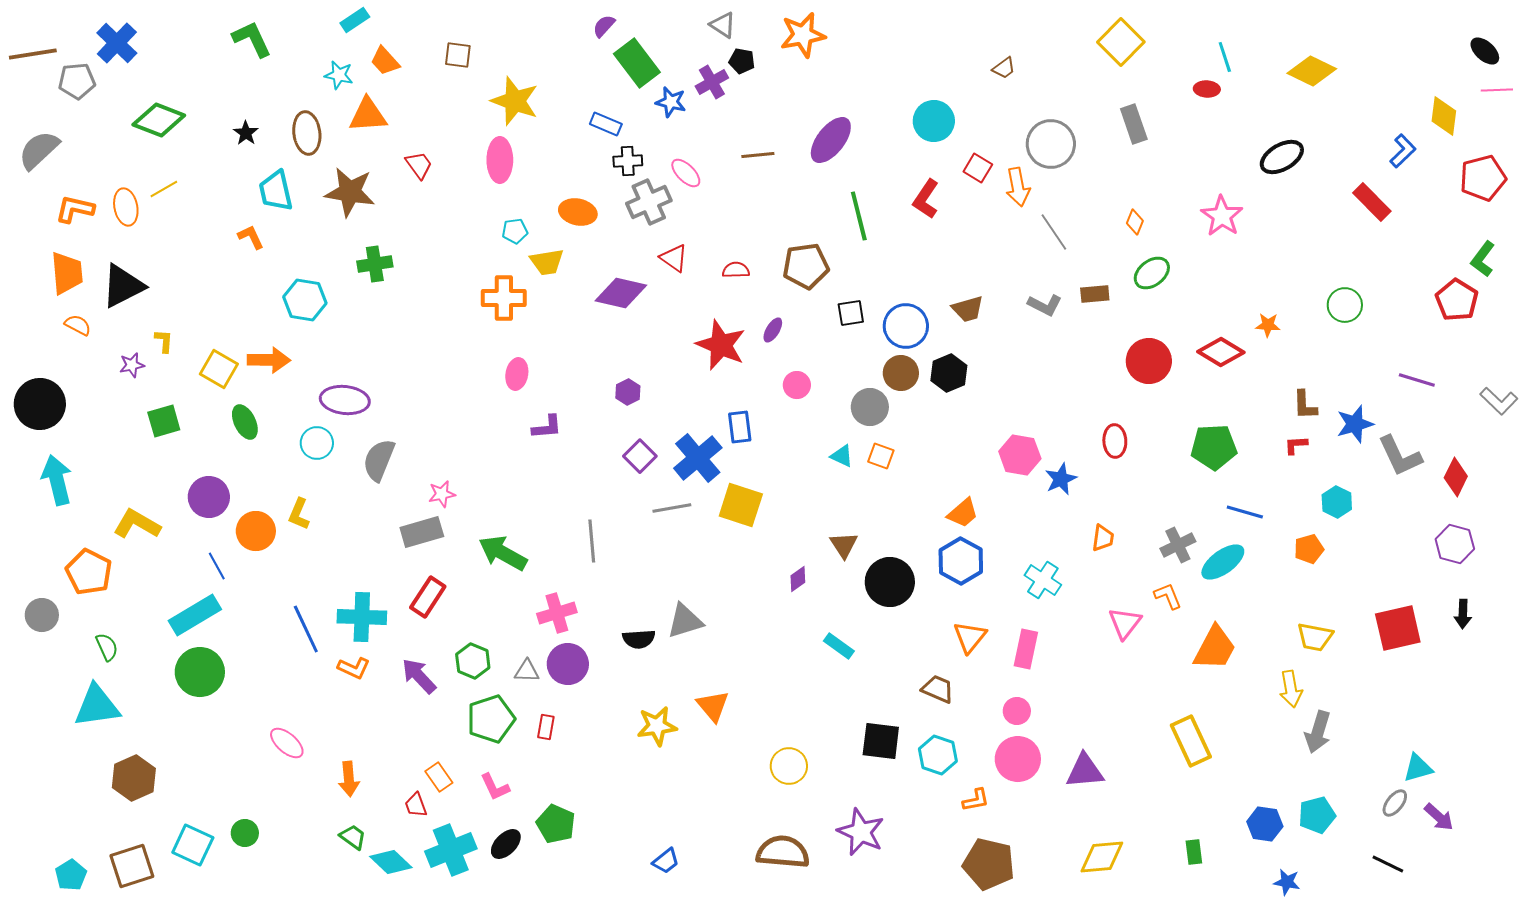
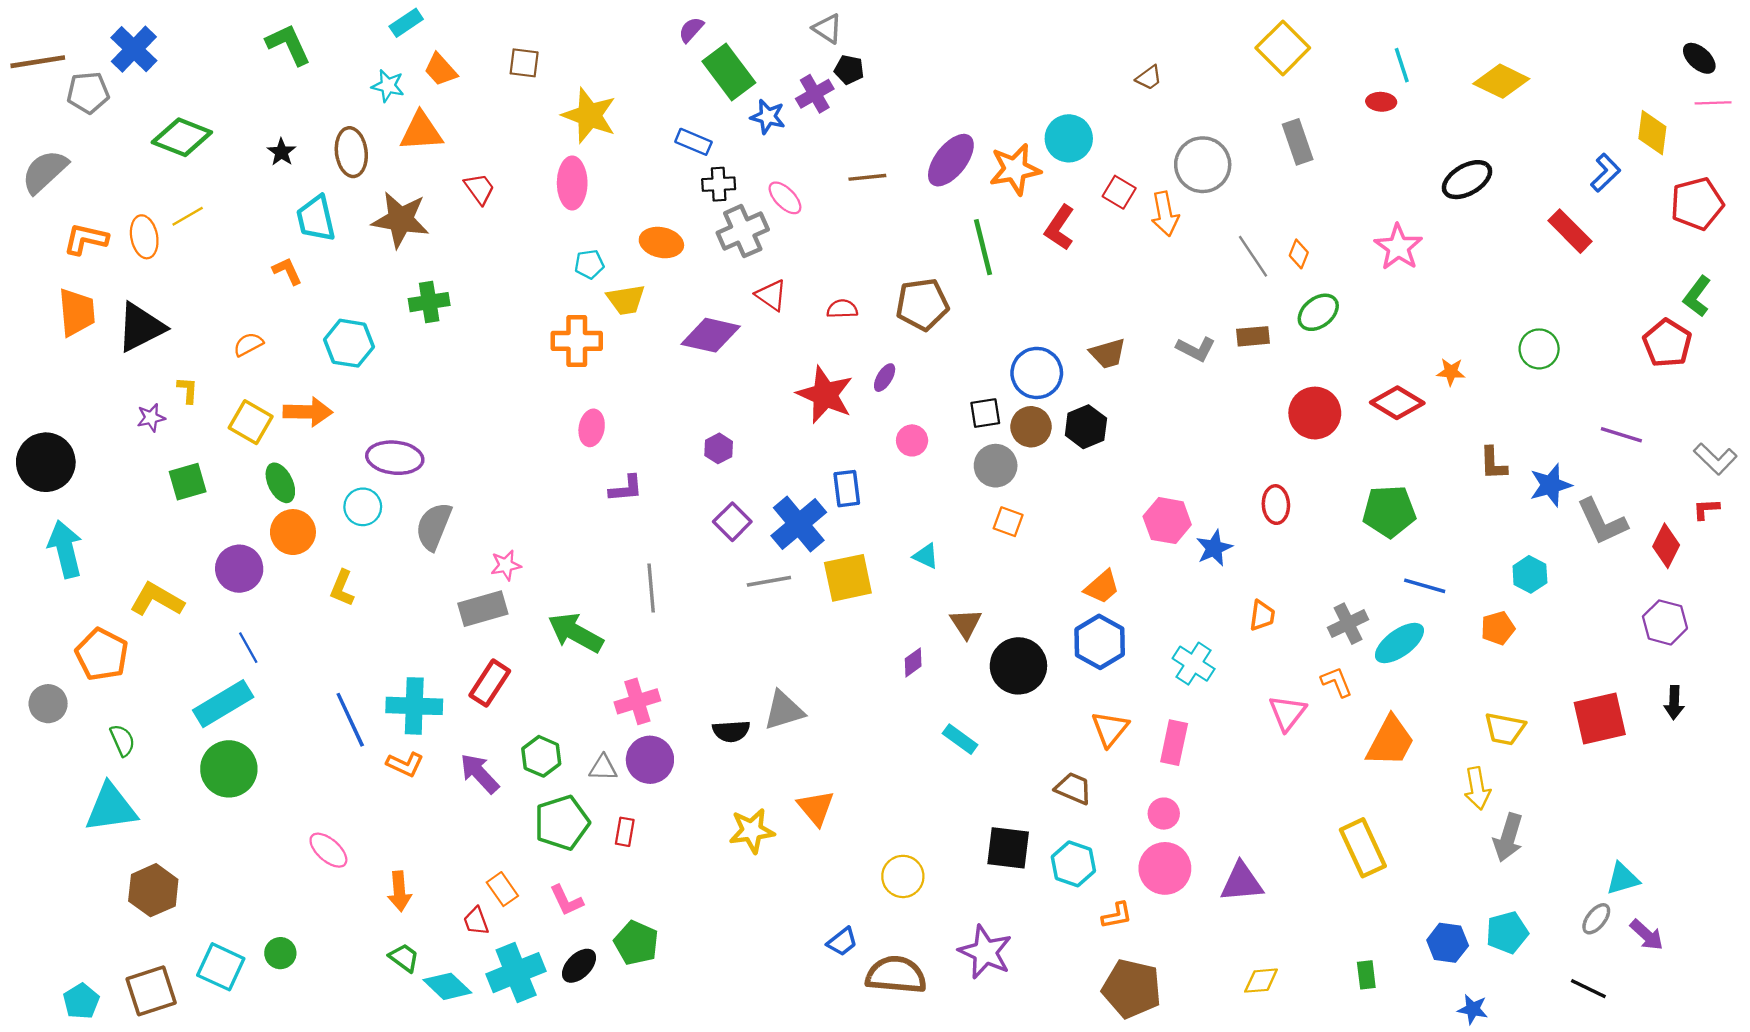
orange star: (803, 35) -> (1015, 169), moved
gray line: (1054, 232) -> (1253, 256), moved
black square: (851, 313) -> (985, 413), moved
orange semicircle: (78, 325) -> (248, 344), moved, turned -56
red L-shape: (1296, 445) -> (1706, 509), moved
cyan triangle: (842, 456) -> (926, 556), moved
yellow square: (741, 505) -> (848, 578), turned -30
orange circle: (256, 531) -> (293, 532), moved
gray line: (592, 541) -> (651, 588), moved
yellow diamond: (1102, 857) -> (1261, 981), size x0.7
blue trapezoid: (666, 861) -> (842, 942), moved

